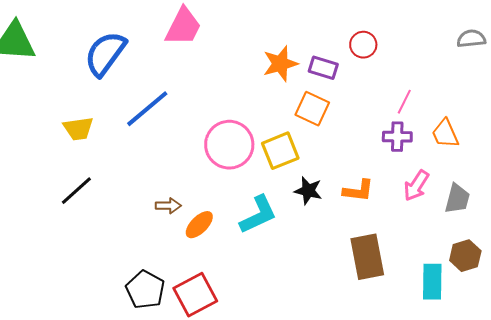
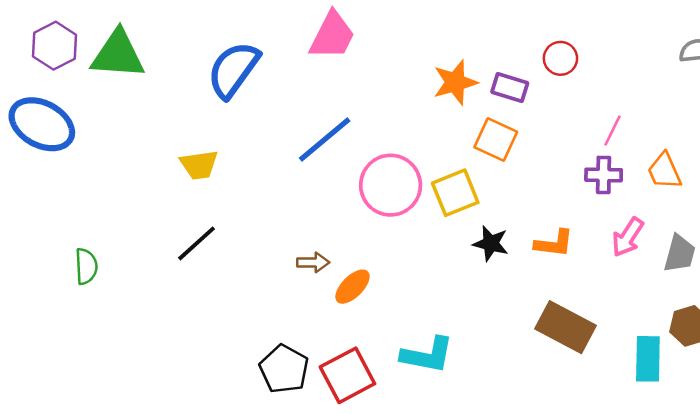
blue line: (147, 109) -> (325, 139), moved
cyan L-shape: (258, 215) -> (427, 355), moved, turned 36
brown rectangle: (367, 257) -> (566, 327), turned -51

